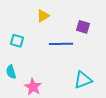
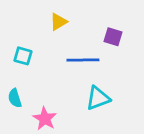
cyan triangle: (83, 80) -> (98, 98), moved

